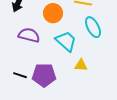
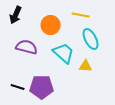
yellow triangle: (81, 65) -> (86, 66), moved

